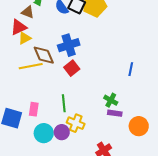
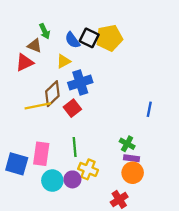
yellow triangle: (25, 38) -> (64, 61), moved
brown diamond: (44, 55) -> (52, 94), turned 70
red square: (72, 68) -> (72, 108), moved
pink rectangle: (34, 109) -> (41, 154), size x1.5
orange circle: (139, 126) -> (133, 173), moved

